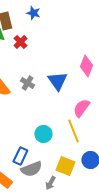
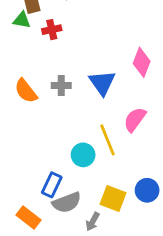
red cross: (20, 42) -> (52, 30), turned 32
gray cross: (27, 83) -> (61, 85), turned -32
yellow line: (73, 131) -> (108, 140), moved

